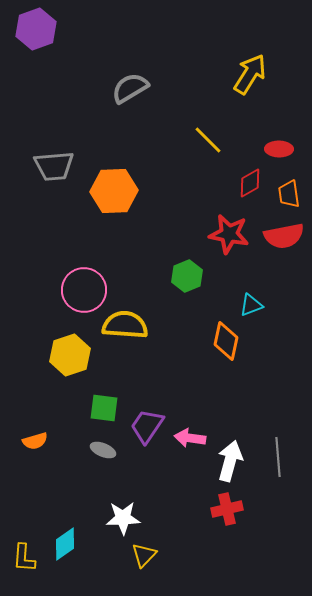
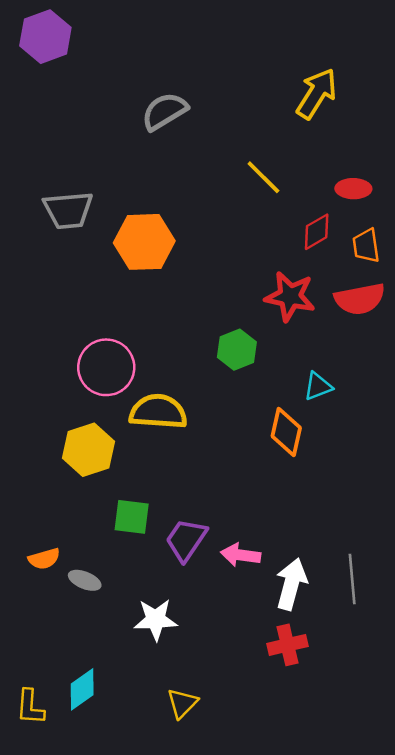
gray ellipse: (103, 450) -> (85, 580), moved
white star: (123, 518) -> (156, 620), moved

